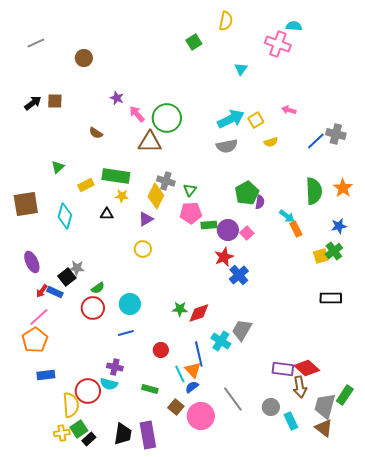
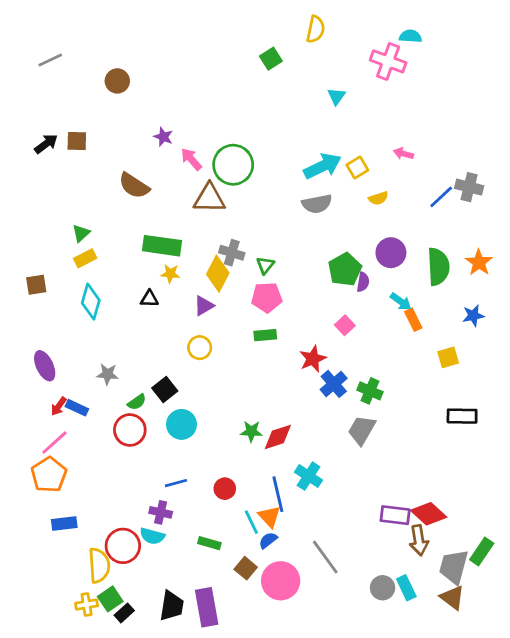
brown semicircle: (96, 133) -> (134, 186), size x1.6
yellow rectangle: (86, 185) -> (85, 258), moved
brown square: (26, 204) -> (36, 285), size x0.6
green rectangle: (209, 225) -> (265, 335), moved
purple circle: (228, 230) -> (391, 253), moved
green cross: (334, 251) -> (370, 391), moved, turned -30
black square: (67, 277) -> (165, 390), moved
gray trapezoid: (242, 330) -> (362, 430), moved
blue line: (126, 333) -> (176, 483), moved
gray circle: (271, 407) -> (383, 588), moved

